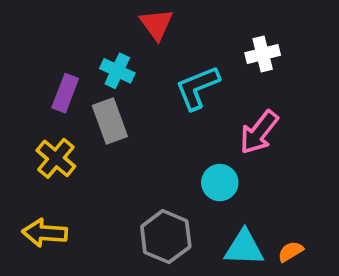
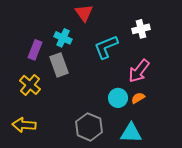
orange semicircle: (291, 251) -> (138, 98), moved

